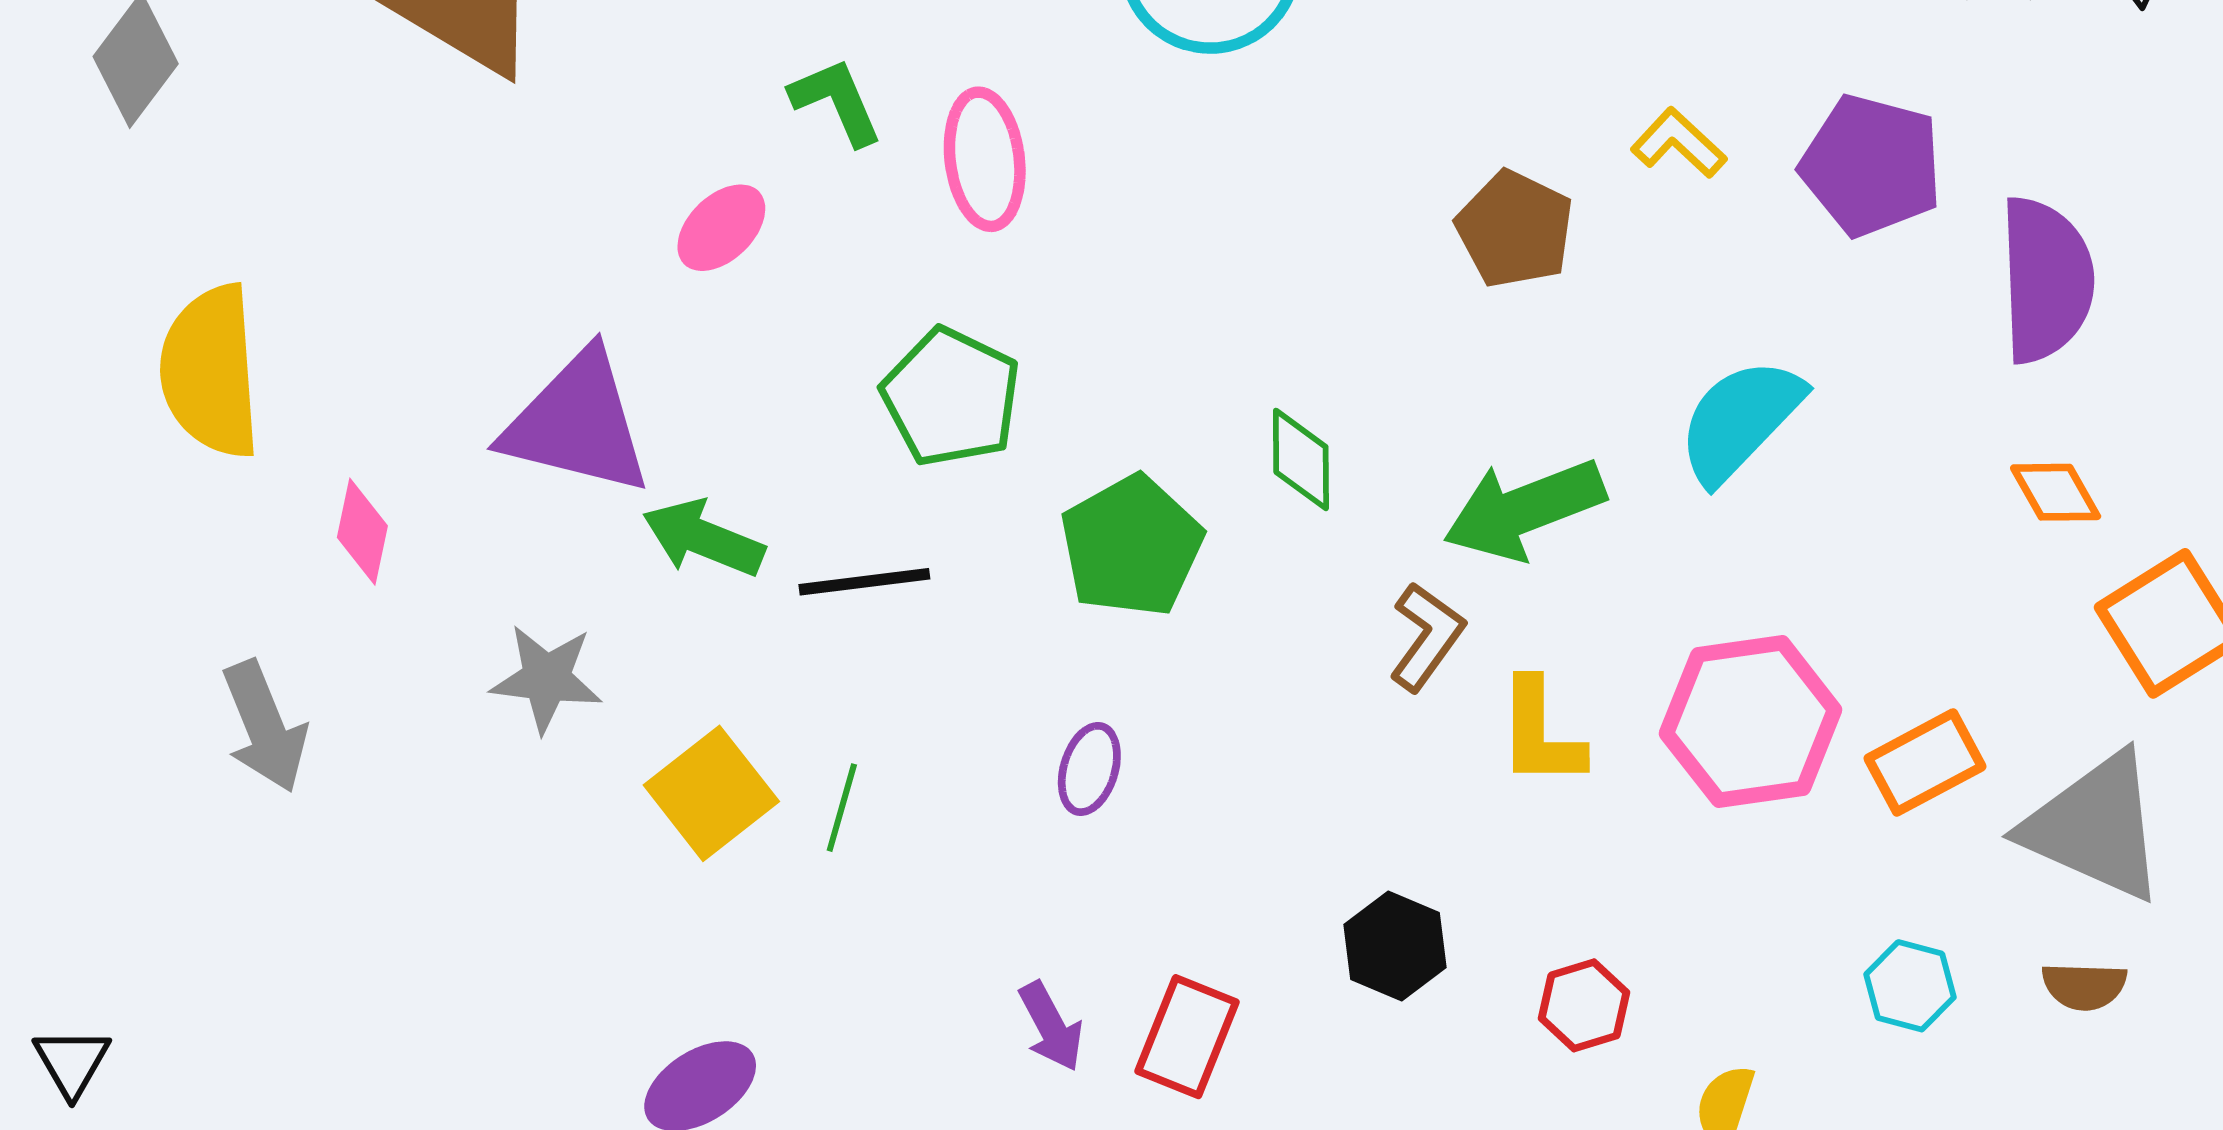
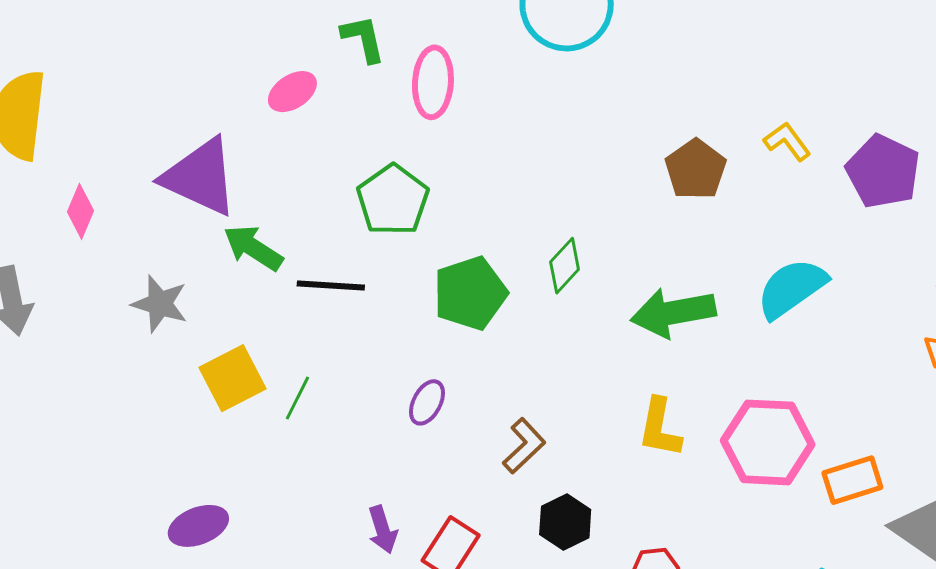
green diamond: (1301, 460) -> (565, 266), turned 32
brown L-shape: (1427, 637) -> (524, 446), moved

